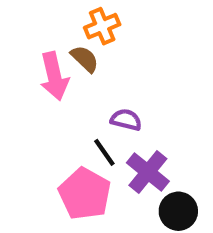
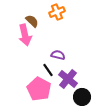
orange cross: (102, 26) -> (57, 12), moved
brown semicircle: (85, 59) -> (32, 21), moved

